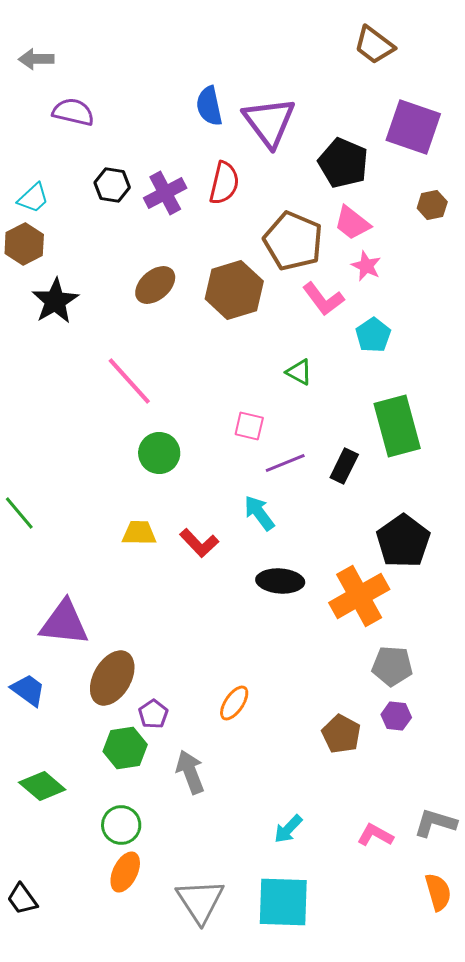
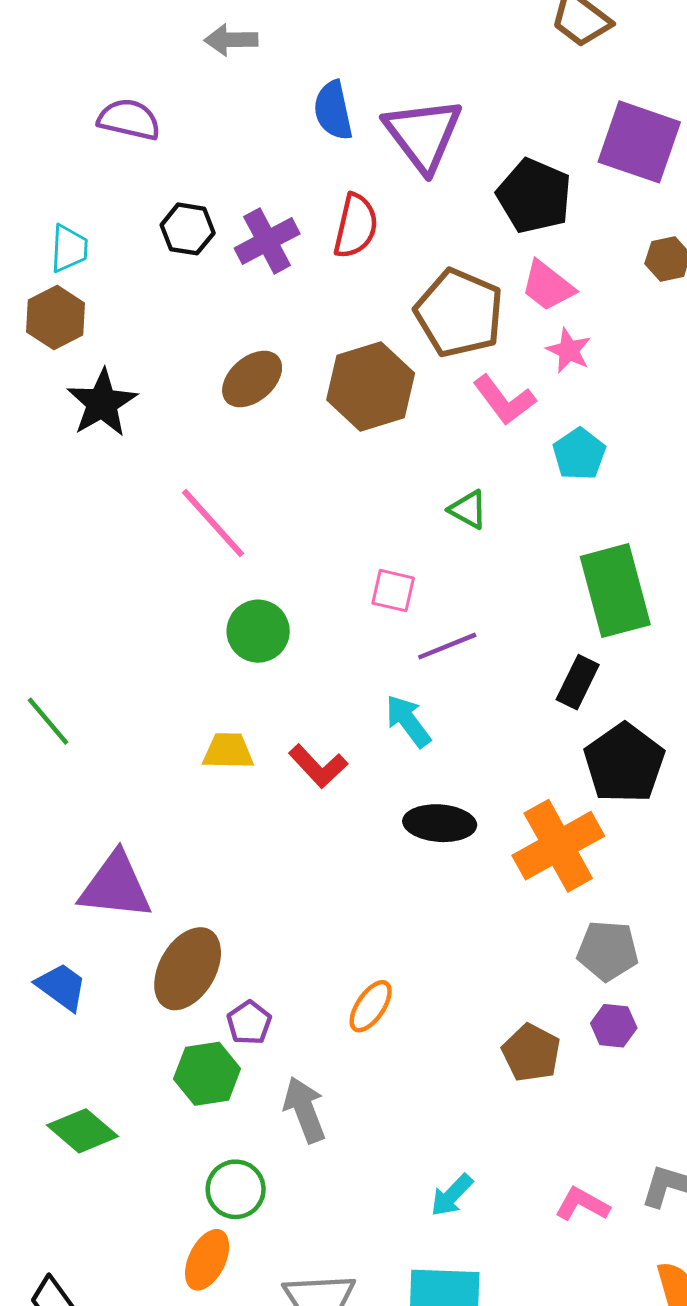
gray arrow: (36, 59) -> (231, 40), moved
cyan trapezoid: (33, 198) -> (69, 248), turned -44
black rectangle: (344, 466) -> (578, 682), moved
green circle: (121, 825) -> (236, 1189), moved

